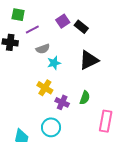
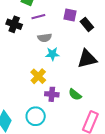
purple square: (63, 21) -> (70, 15), turned 32
green semicircle: (85, 98) -> (75, 95), turned 96
purple cross: (62, 102) -> (52, 94), turned -32

